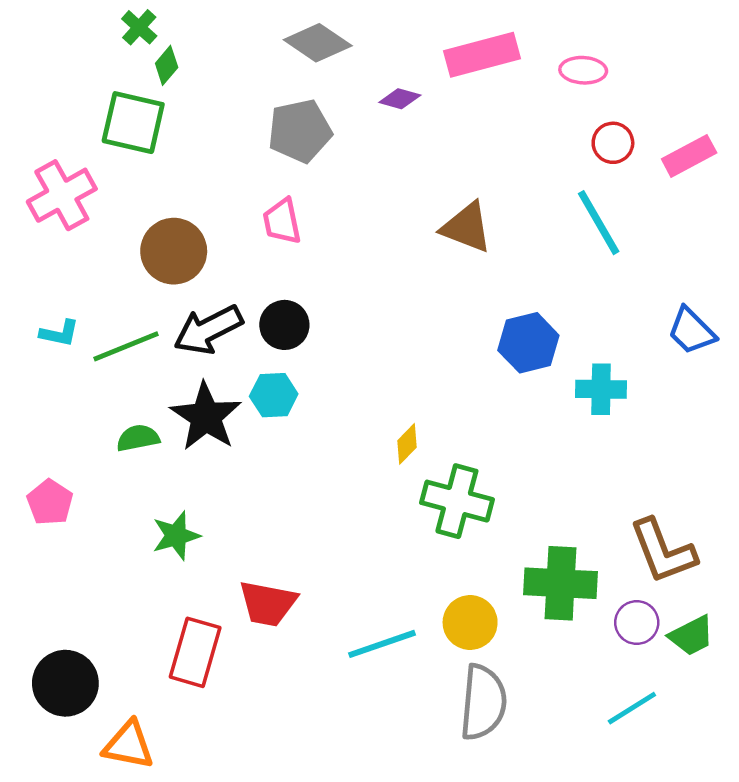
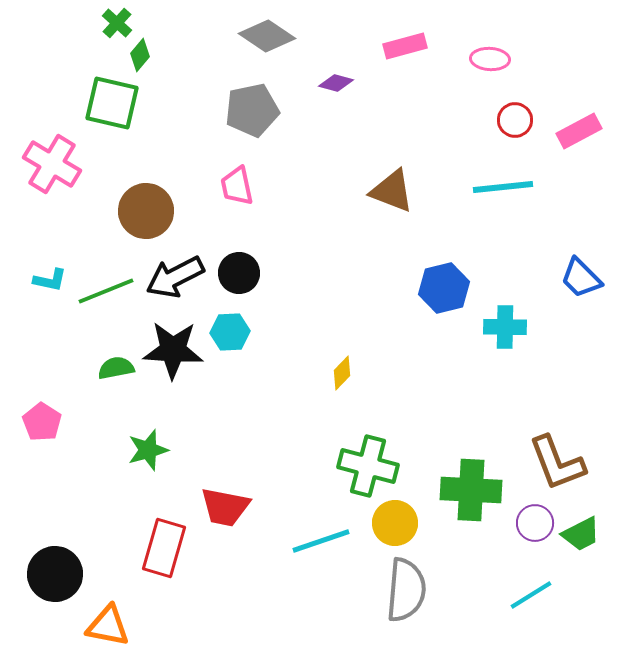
pink rectangle: (482, 55) -> (405, 46), size x0.7
pink cross: (62, 195) -> (52, 164), turned -30
cyan line: (599, 223) -> (503, 187), turned -66
black star: (206, 417) -> (173, 350), turned -30
green cross: (457, 501) -> (368, 466), moved

